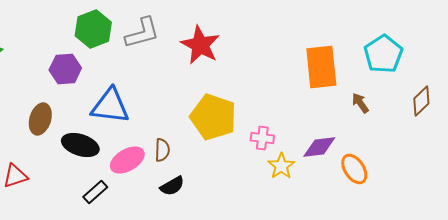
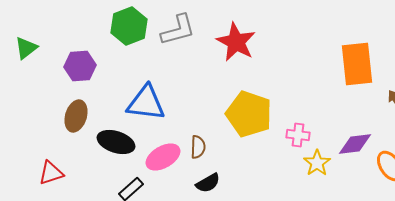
purple hexagon: (65, 69) -> (80, 66), moved

